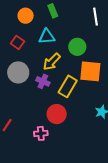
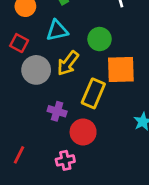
gray circle: (18, 72) -> (36, 70), moved
purple cross: (43, 81) -> (57, 111), moved

